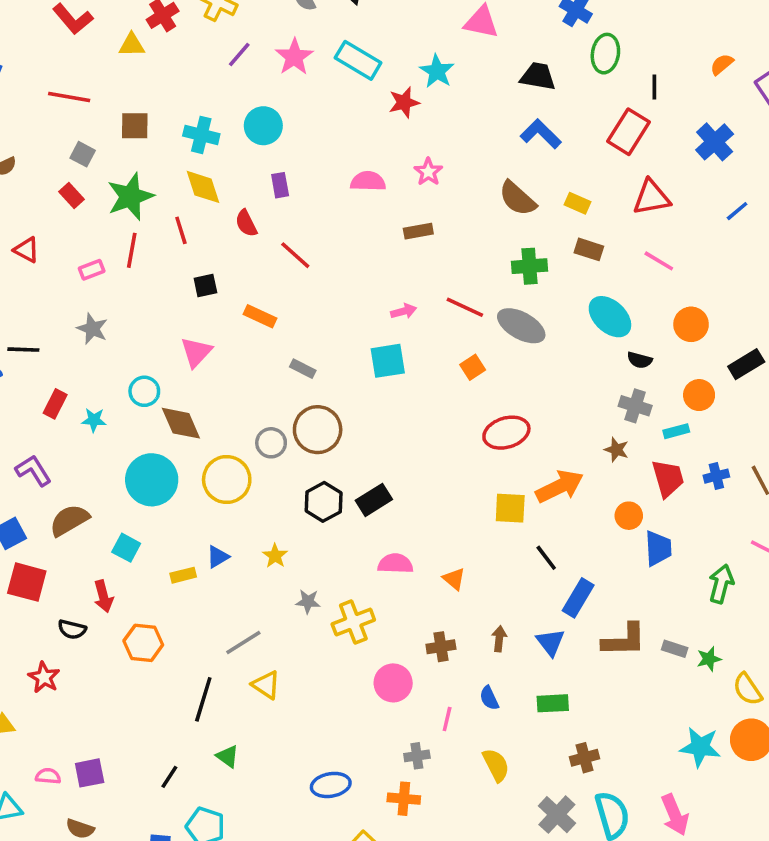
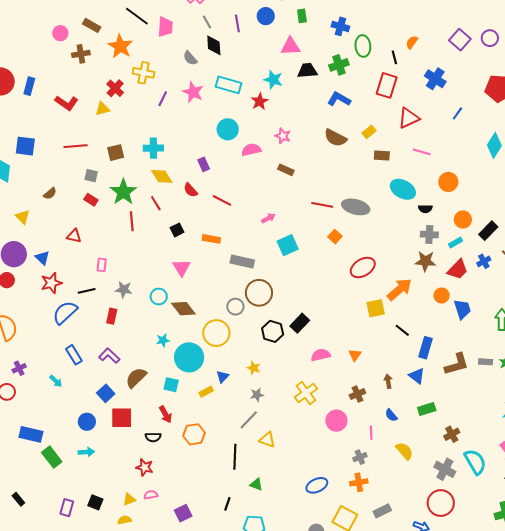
orange semicircle: (722, 64) -> (412, 42), moved
black trapezoid: (538, 76) -> (307, 71), moved
cyan circle: (263, 126) -> (228, 129), moved
yellow rectangle: (577, 203) -> (369, 132), turned -48
brown rectangle: (418, 231) -> (286, 170), turned 49
green cross: (529, 266) -> (339, 65), moved
pink rectangle: (92, 270) -> (102, 265), moved, turned -48
pink arrow: (404, 311) -> (268, 218), moved
gray star: (92, 329) -> (124, 290), moved
black rectangle: (746, 364) -> (488, 231), moved
gray rectangle: (303, 369) -> (242, 262), size x1.6
cyan star: (94, 420) -> (163, 340), moved
brown star: (617, 450) -> (425, 261), size x1.5
red trapezoid: (668, 478) -> (458, 269), turned 75
cyan circle: (152, 480) -> (189, 357), moved
orange triangle: (454, 579) -> (355, 355), turned 40
gray star: (308, 601) -> (257, 395), moved
pink semicircle: (48, 776) -> (151, 495), moved

